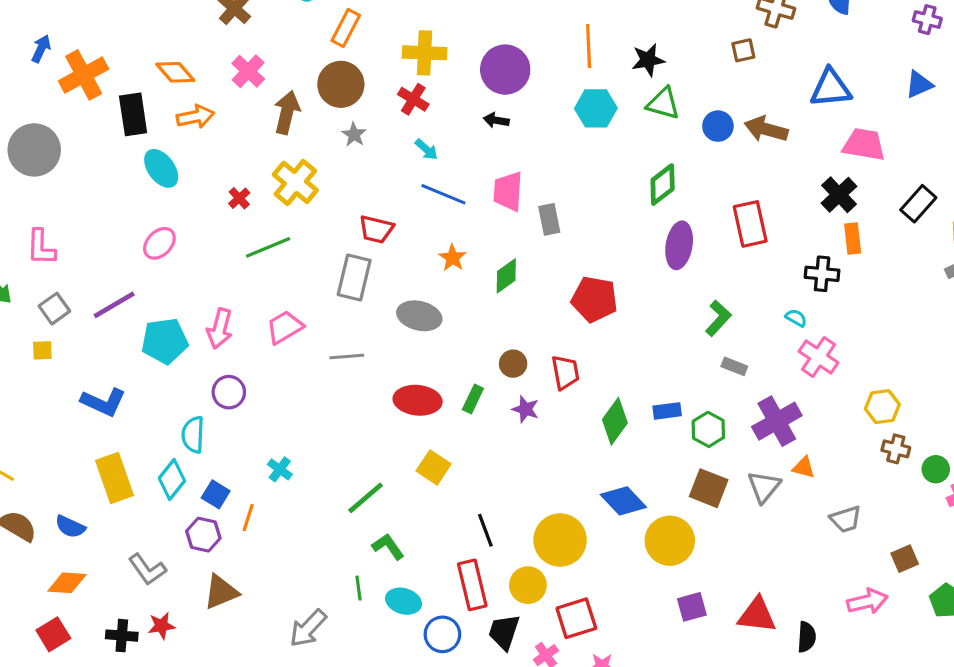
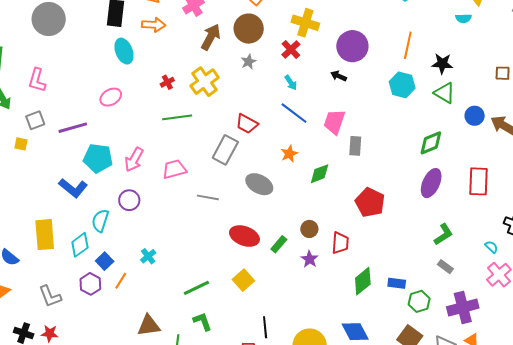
blue L-shape: (103, 402) -> (73, 188), moved
brown triangle: (221, 592) -> (149, 326), moved

